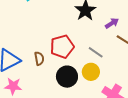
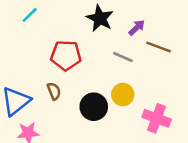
red pentagon: (62, 47) -> (66, 55), moved, turned 30
gray line: (96, 52) -> (123, 57), moved

